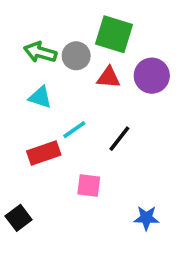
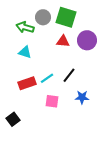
gray circle: (76, 56) -> (43, 17), moved
cyan line: (74, 130) -> (47, 78), moved
blue star: (146, 218) -> (82, 97), moved

